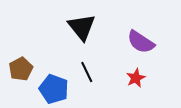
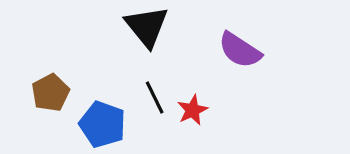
red star: (136, 78) -> (192, 110), moved

